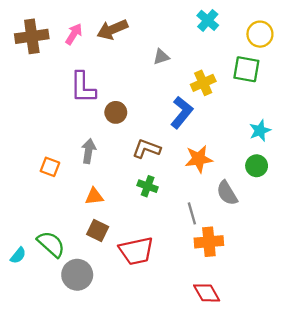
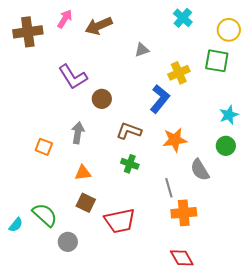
pink arrow: (74, 34) -> (65, 19), moved
purple L-shape: (83, 87) -> (73, 77), turned -32
gray circle: (77, 275) -> (68, 242), size x0.7

